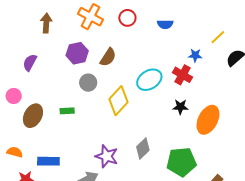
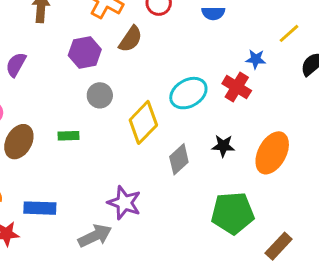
brown semicircle: (108, 57) -> (131, 39), moved
black star: (180, 107) -> (223, 146), moved
gray diamond: (143, 149) -> (179, 159), moved

